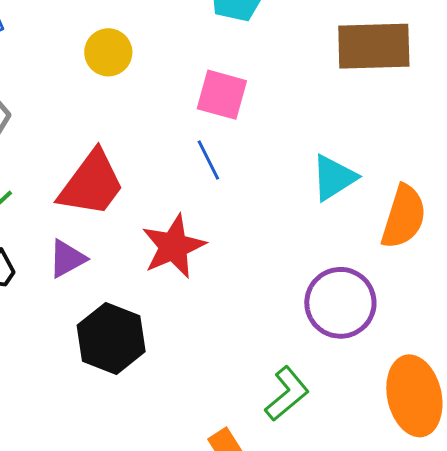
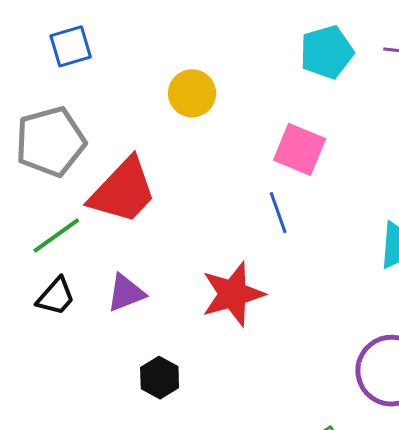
red trapezoid: (92, 184) -> (123, 191), moved
black hexagon: (111, 338) -> (160, 378), size x0.6

